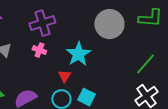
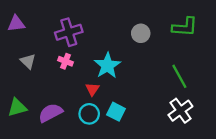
gray circle: (109, 24) -> (141, 33), size x0.6
green line: (145, 64) -> (179, 76), turned -70

